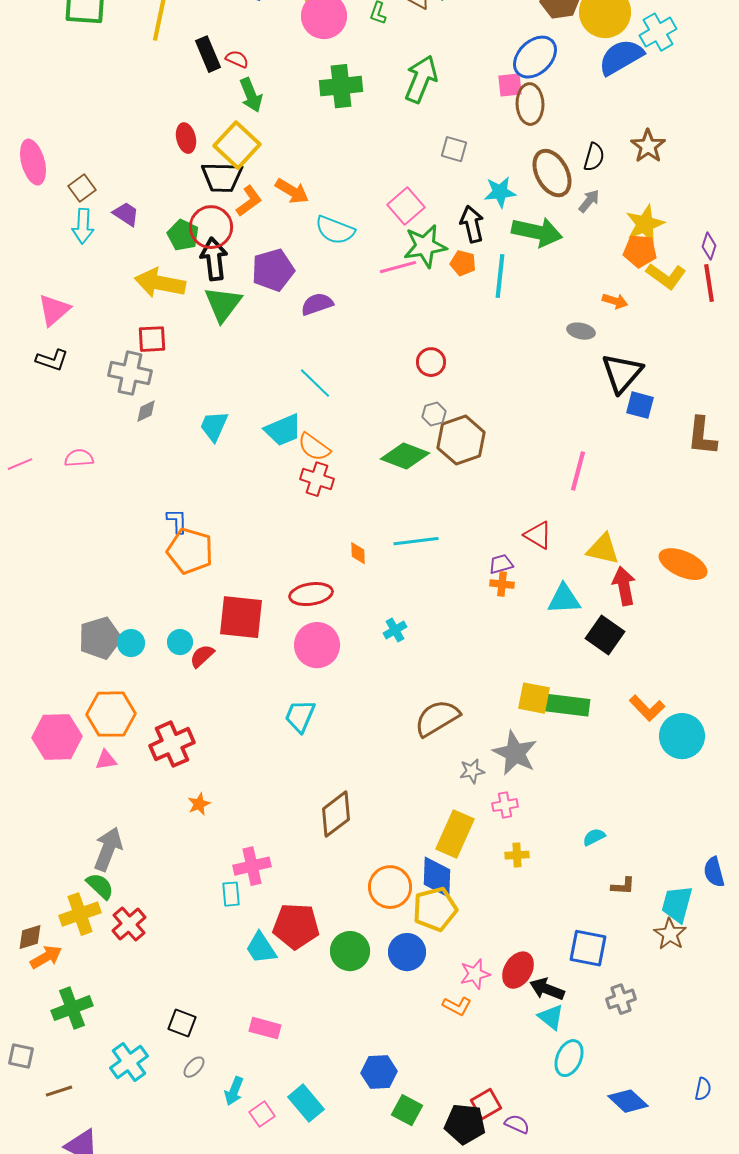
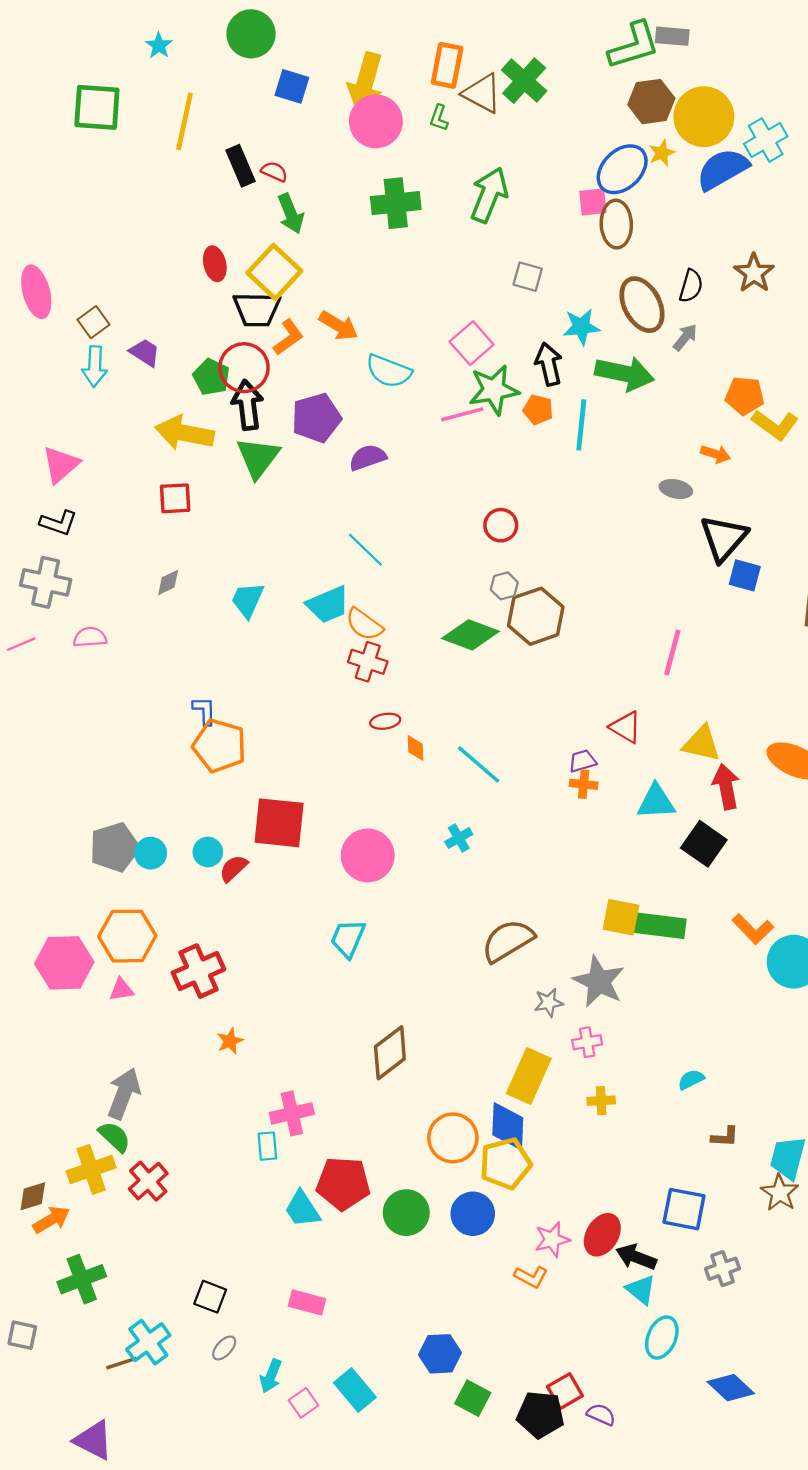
yellow star: (645, 224) -> (662, 153), moved, size x0.6
gray cross: (130, 373) -> (46, 582), moved
cyan line: (416, 541) -> (479, 764), moved, turned 48
red ellipse: (311, 594) -> (385, 721), moved, size x0.6
brown line: (59, 1091) -> (121, 1363), moved

